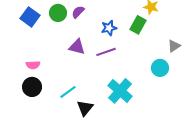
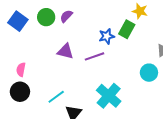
blue star: (109, 28) -> (107, 36), moved
pink semicircle: (33, 65) -> (21, 70), turned 104

